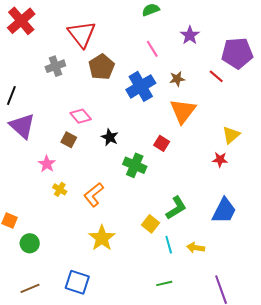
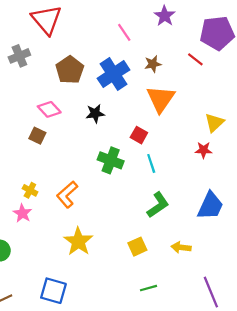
brown pentagon: (102, 67) -> (70, 70), moved
black star: (110, 137) -> (95, 113), moved, turned -30
pink star: (47, 164) -> (22, 213), moved
yellow square: (151, 224) -> (137, 247), moved, turned 30
cyan line: (169, 245) -> (151, 163), moved

